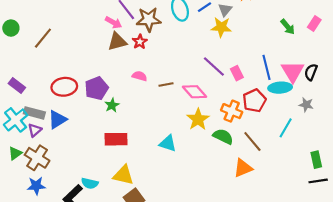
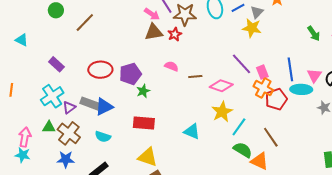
pink triangle: (293, 72) -> (314, 76), size x0.7
pink diamond: (195, 92) -> (221, 86), turned -35
orange cross: (232, 111) -> (263, 88), moved
gray rectangle: (34, 113) -> (90, 104), moved
blue triangle: (57, 120) -> (104, 107), moved
cyan line: (286, 128) -> (239, 127), moved
green semicircle: (223, 136) -> (243, 150), moved
green triangle: (15, 153) -> (49, 127), turned 32
orange triangle: (243, 168) -> (260, 161), turned 42
cyan semicircle: (90, 183) -> (103, 137), moved

